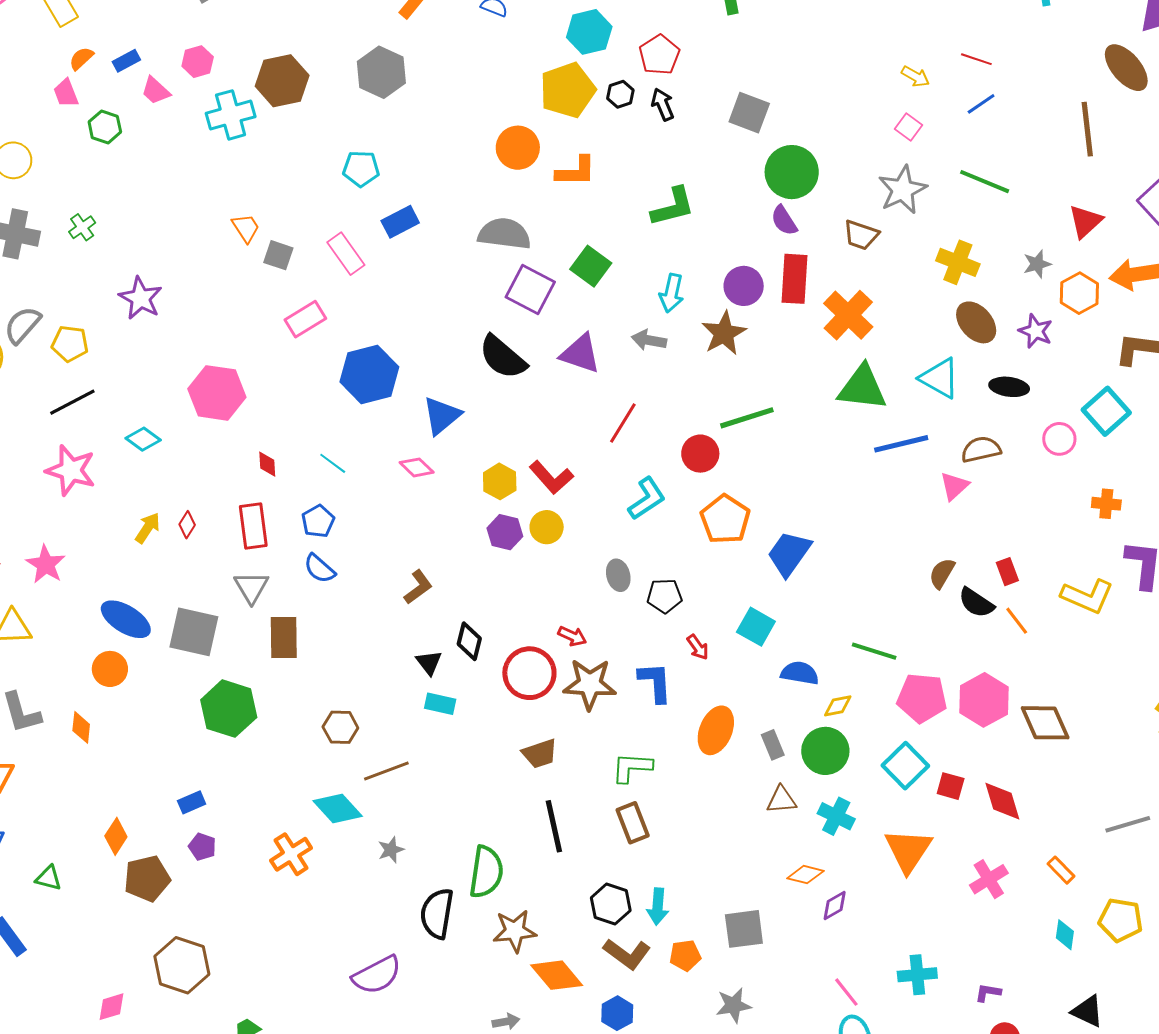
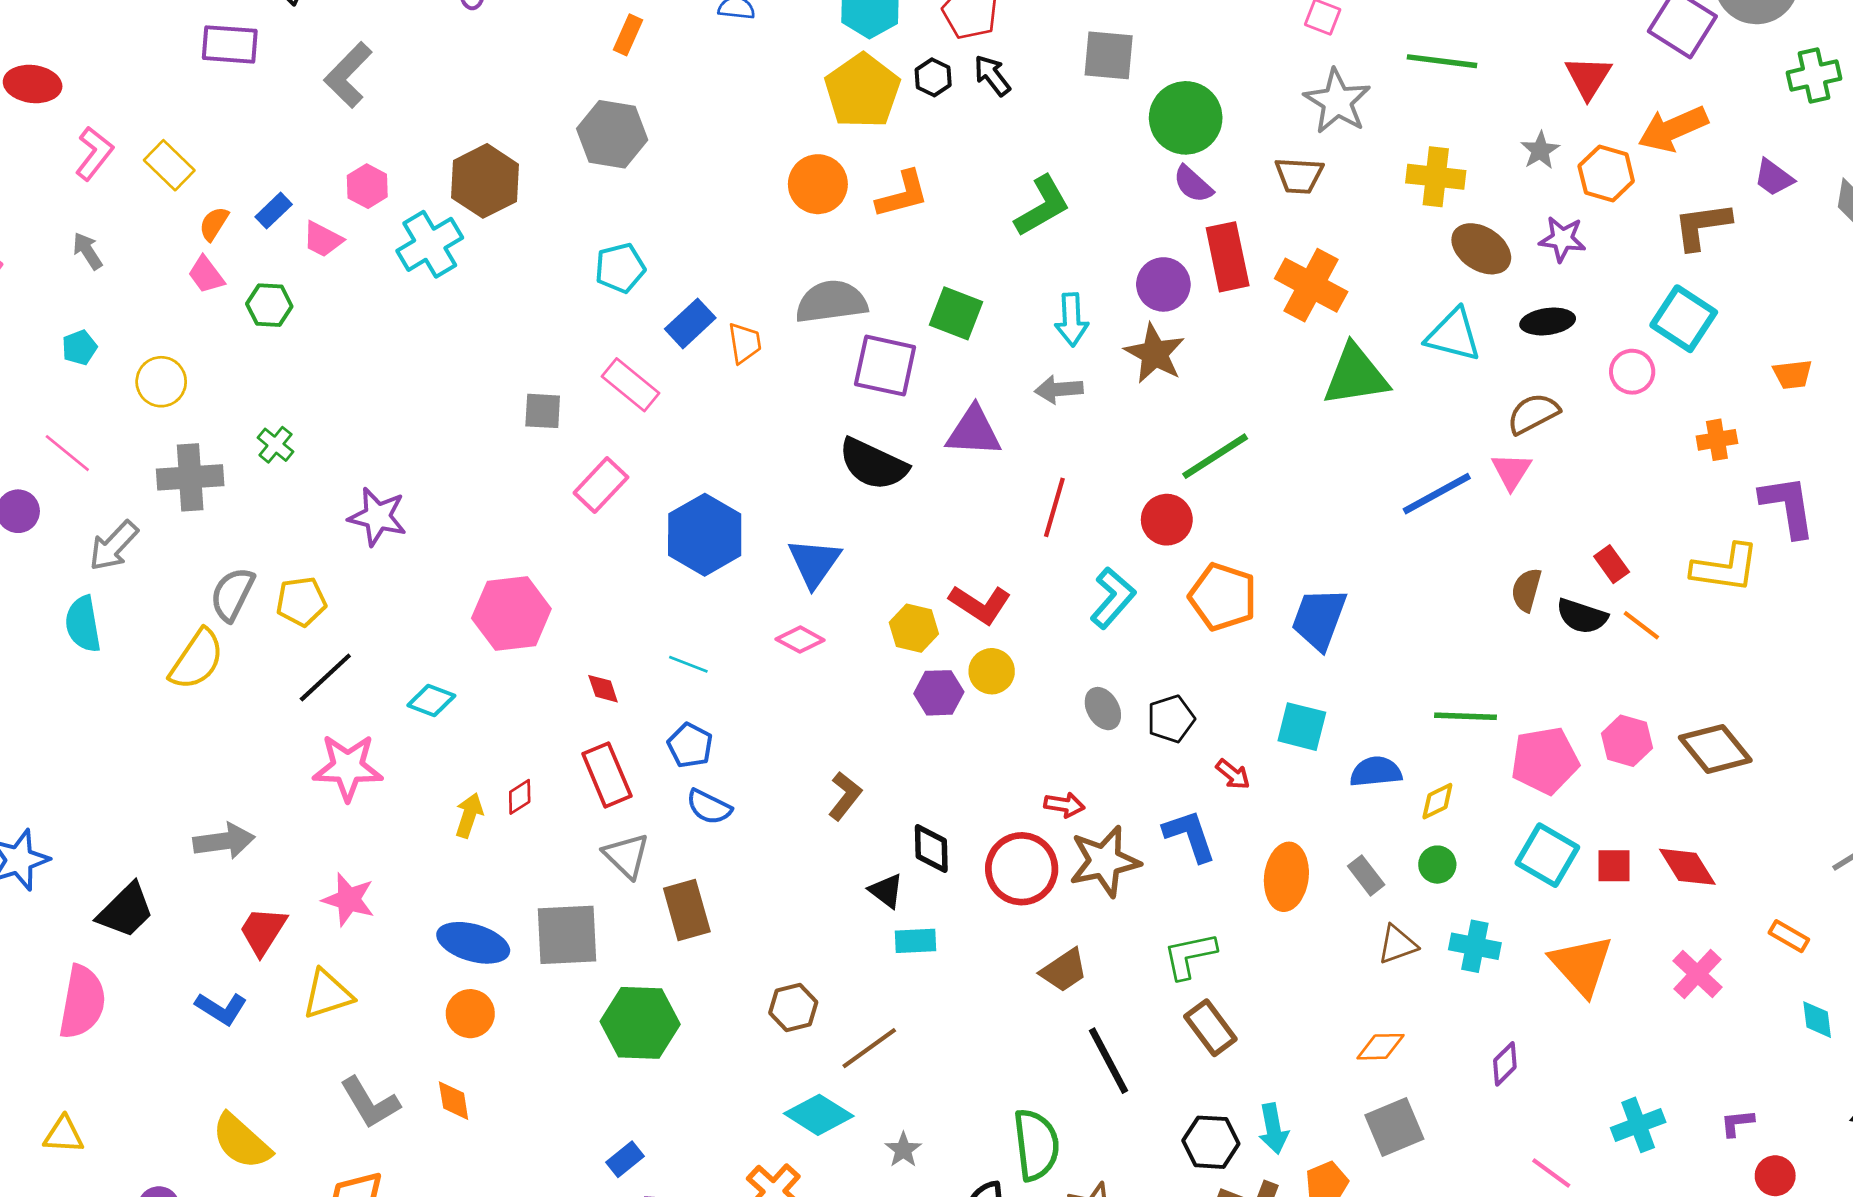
orange trapezoid: (246, 228) -> (745, 343), moved, turned 40
blue line: (901, 444) -> (1437, 494), moved
red diamond: (187, 525) -> (520, 797), turned 40
pink hexagon: (984, 700) -> (1627, 741), size x0.7
green circle: (825, 751) -> (1437, 865), size x0.6
orange diamond: (805, 875) -> (1381, 1047), moved

